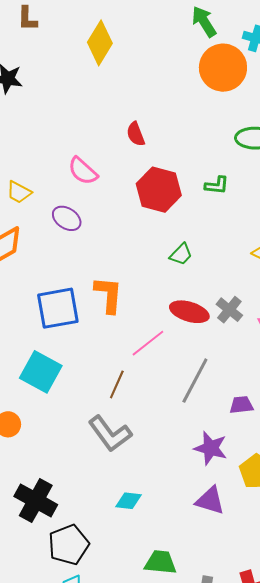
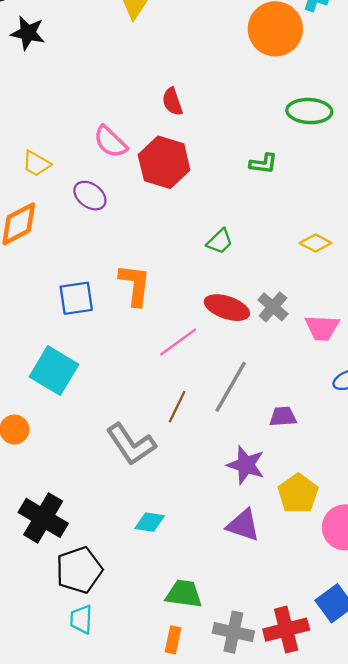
red hexagon: (159, 190) -> (164, 162), moved
blue square: (58, 308) -> (76, 298), size x0.7
brown line: (117, 384) -> (177, 407), moved

